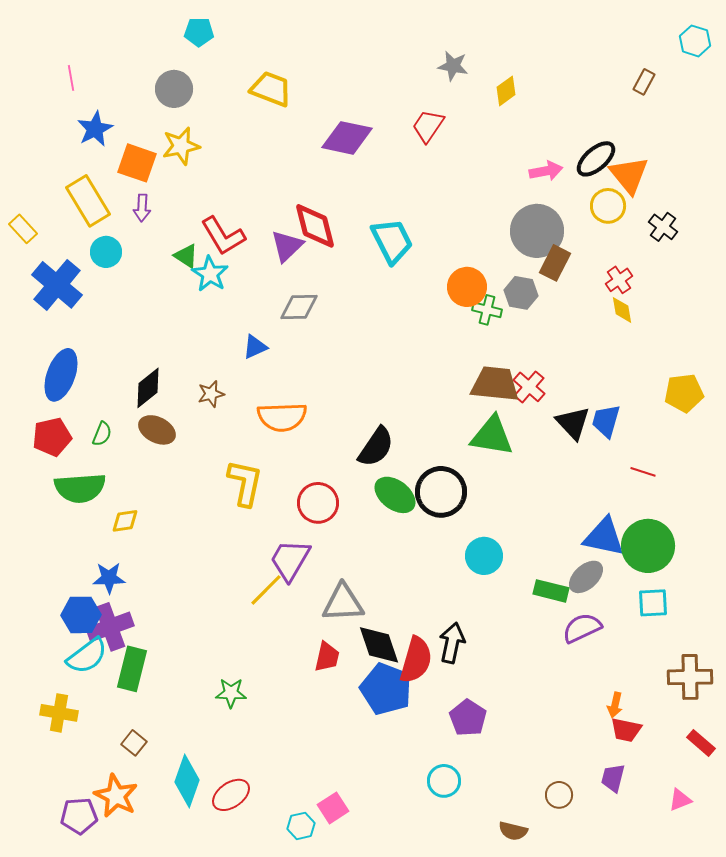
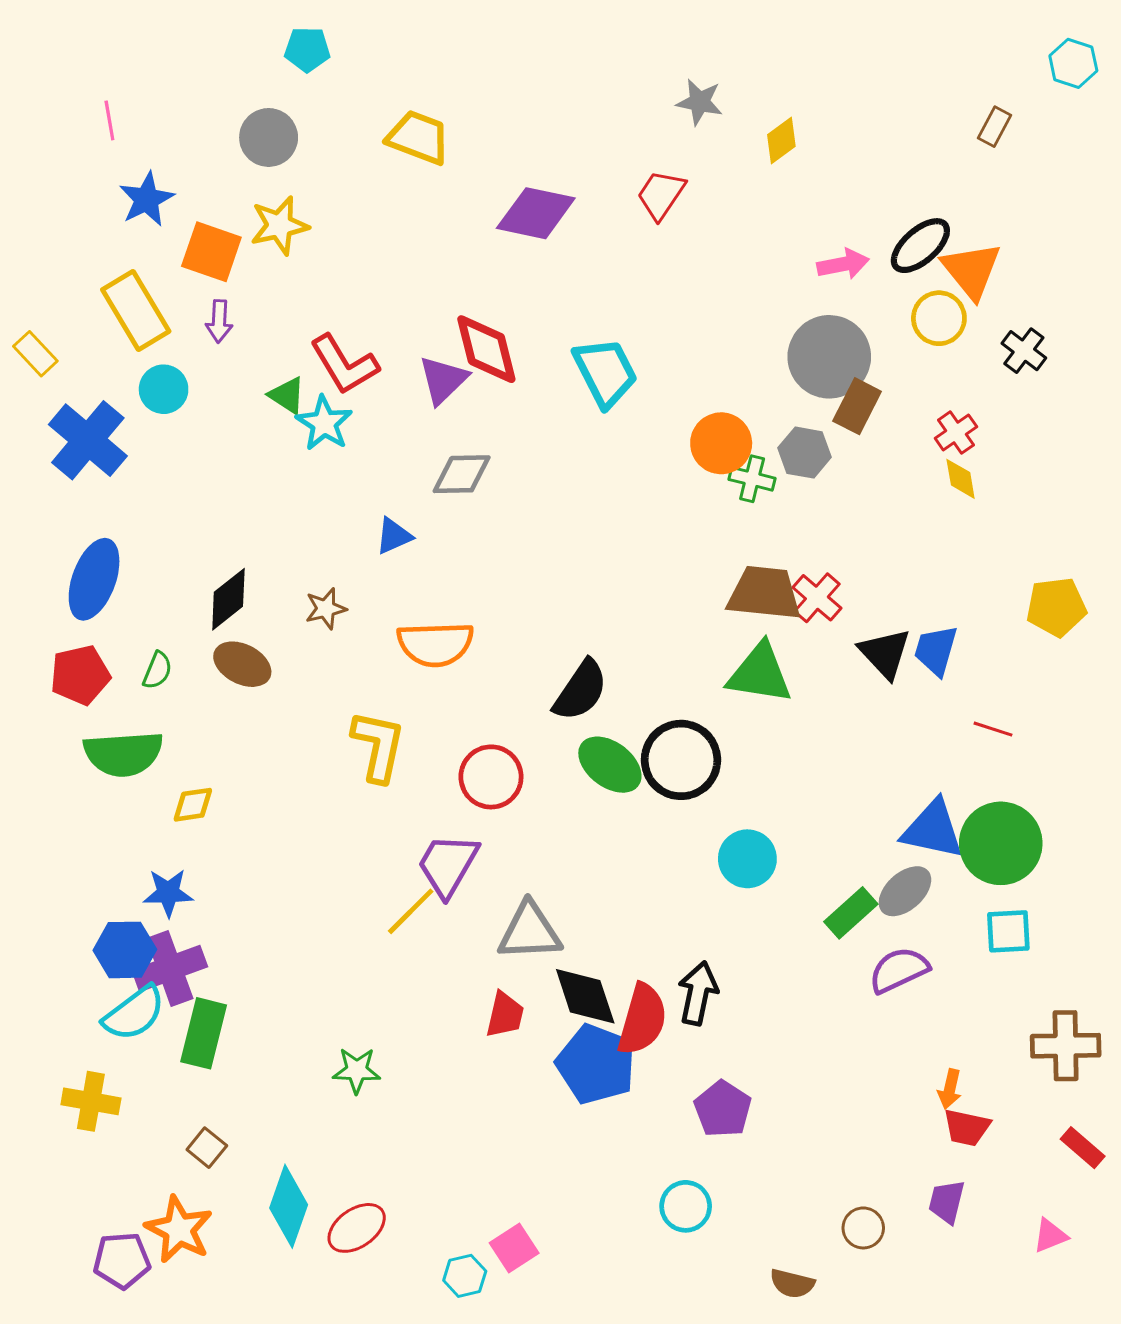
green rectangle: (551, 591) -> (851, 913), turned -56

